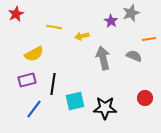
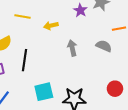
gray arrow: (103, 58) -> (72, 48), size x0.7
black line: (53, 84) -> (24, 60), moved

